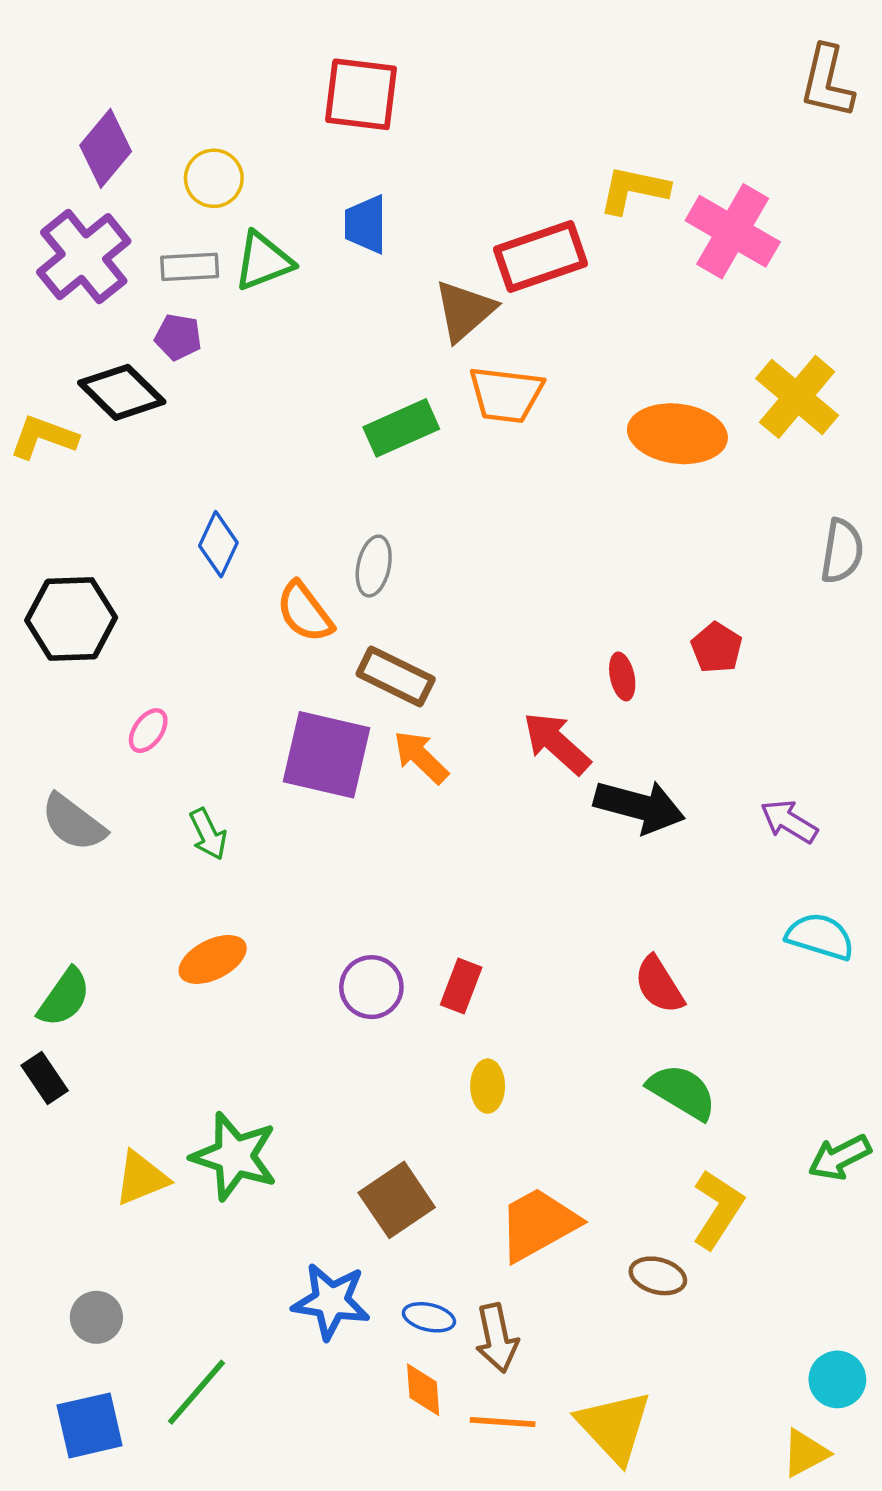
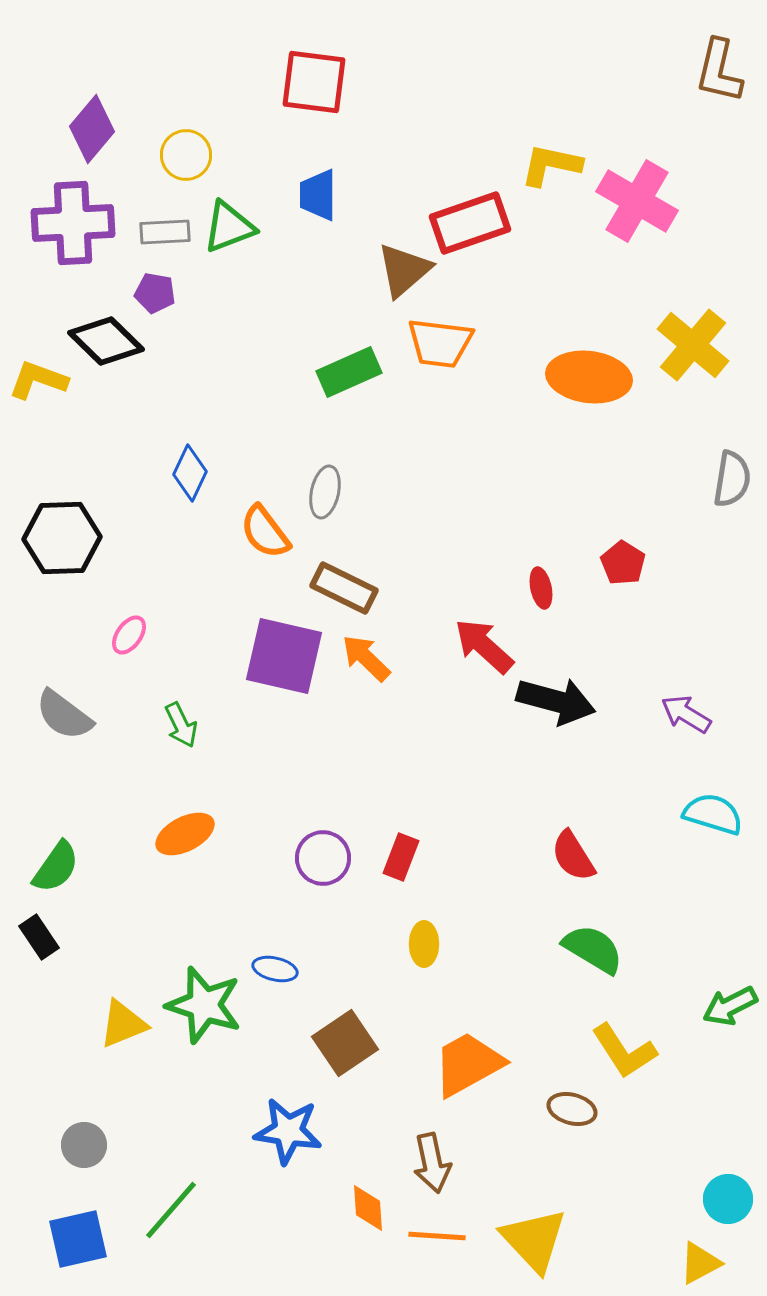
purple cross: (84, 257) -> (73, 223), turned 36
yellow L-shape: (718, 1209) -> (624, 1051), turned 114
blue ellipse: (429, 1317) -> (275, 969), moved

